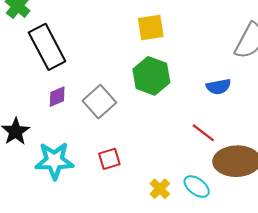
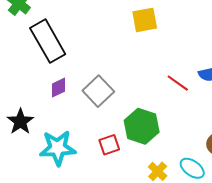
green hexagon: (151, 76) -> (142, 126), moved
red line: (203, 133) -> (178, 83), moved

